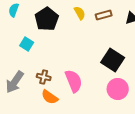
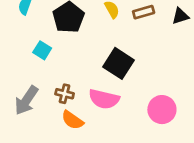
black square: (113, 60) -> (119, 63), moved
pink semicircle: (74, 81) -> (104, 99), turned 125

